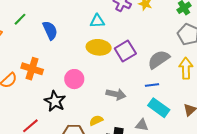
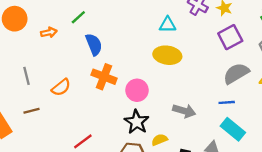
blue semicircle: (50, 30) -> (94, 44), moved
purple square: (125, 51) -> (230, 37), moved
orange cross: (32, 69) -> (104, 77), moved
black star: (55, 101) -> (137, 122), moved

